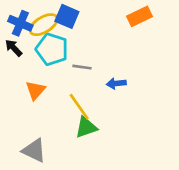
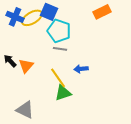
black arrow: (14, 48) -> (10, 61), moved
cyan pentagon: (52, 49) -> (59, 31), moved
blue arrow: (116, 83) -> (81, 69), moved

